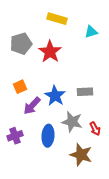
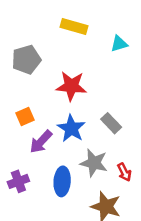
red star: (50, 52) -> (71, 86), moved, turned -30
gray rectangle: (85, 92) -> (111, 123), turned 49

